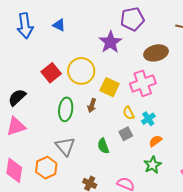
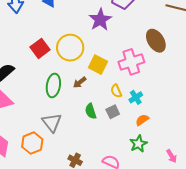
brown ellipse: (156, 53) -> (156, 41), moved, turned 70
brown arrow: (92, 105) -> (80, 82), turned 32
green semicircle: (103, 146) -> (91, 111), moved

